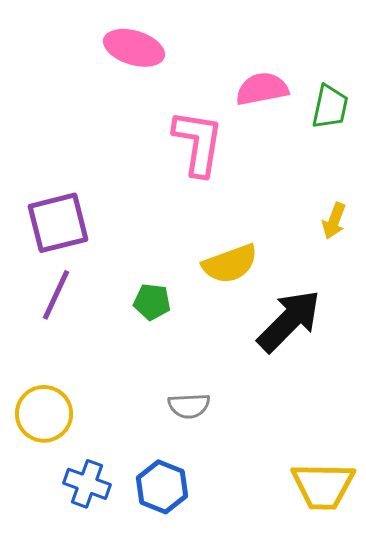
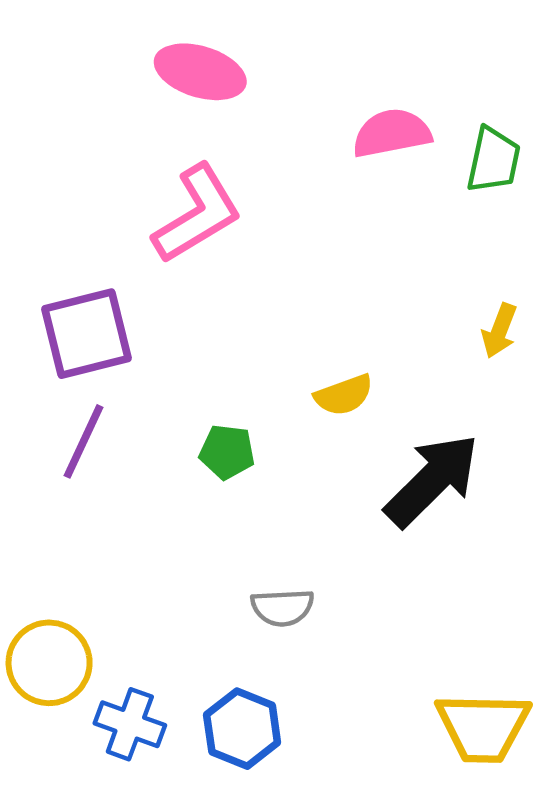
pink L-shape: (198, 143) -> (197, 214), moved, turned 50
yellow semicircle: (230, 264) -> (344, 395), size x0.7
yellow circle: (44, 414) -> (49, 663), moved

